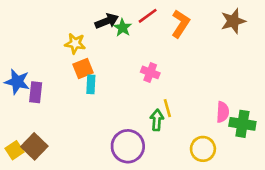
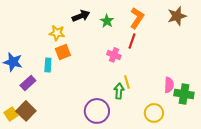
red line: (148, 16) -> (132, 41), moved, turned -35
green star: (123, 28) -> (107, 21), moved
cyan rectangle: (91, 84) -> (48, 65), moved
purple rectangle: (36, 92) -> (28, 83), moved, turned 42

